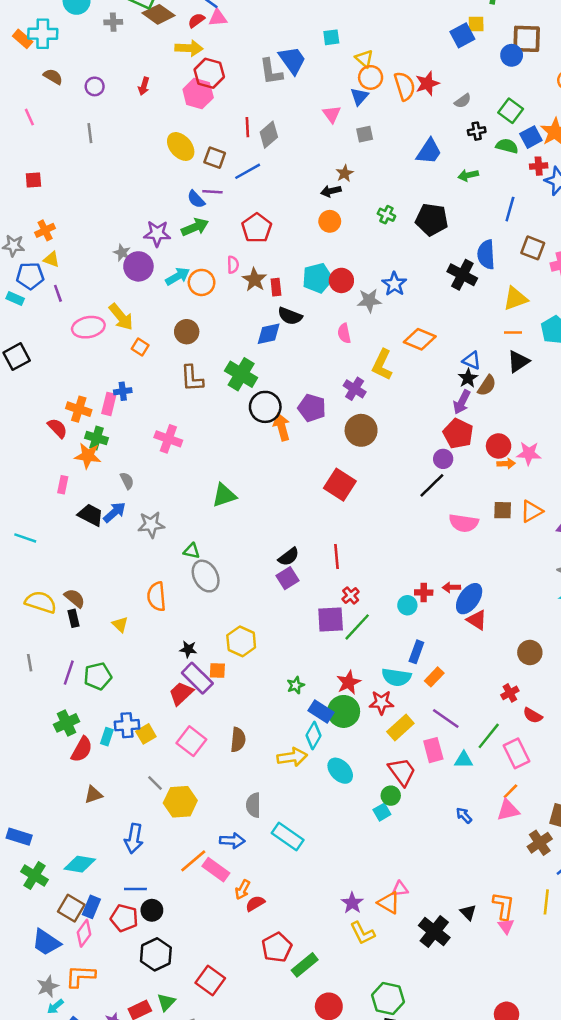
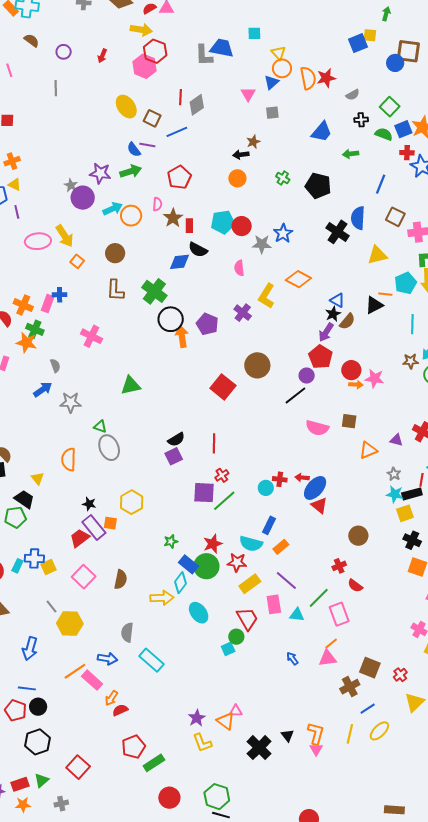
blue trapezoid: (292, 60) -> (222, 48), turned -50
orange line: (513, 333) -> (385, 294), moved
brown circle: (361, 430) -> (257, 365), moved
orange triangle: (532, 511) -> (368, 450), moved
black trapezoid: (91, 515) -> (24, 499), moved

